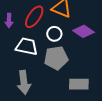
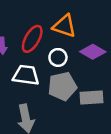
gray rectangle: (79, 84) -> (91, 98), moved

